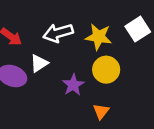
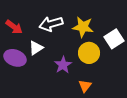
white square: (138, 29) -> (114, 39), moved

